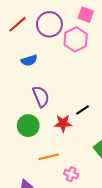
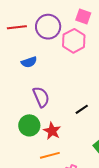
red line: (17, 24) -> (17, 27), turned 36
red star: (63, 123) -> (52, 131), moved, turned 30

